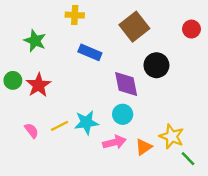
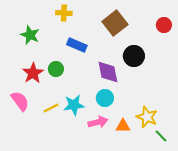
green circle: (13, 80) -> (56, 69), moved
pink semicircle: (32, 131) -> (20, 101), moved, size x1.5
orange triangle: (144, 147) -> (123, 126), turned 35

